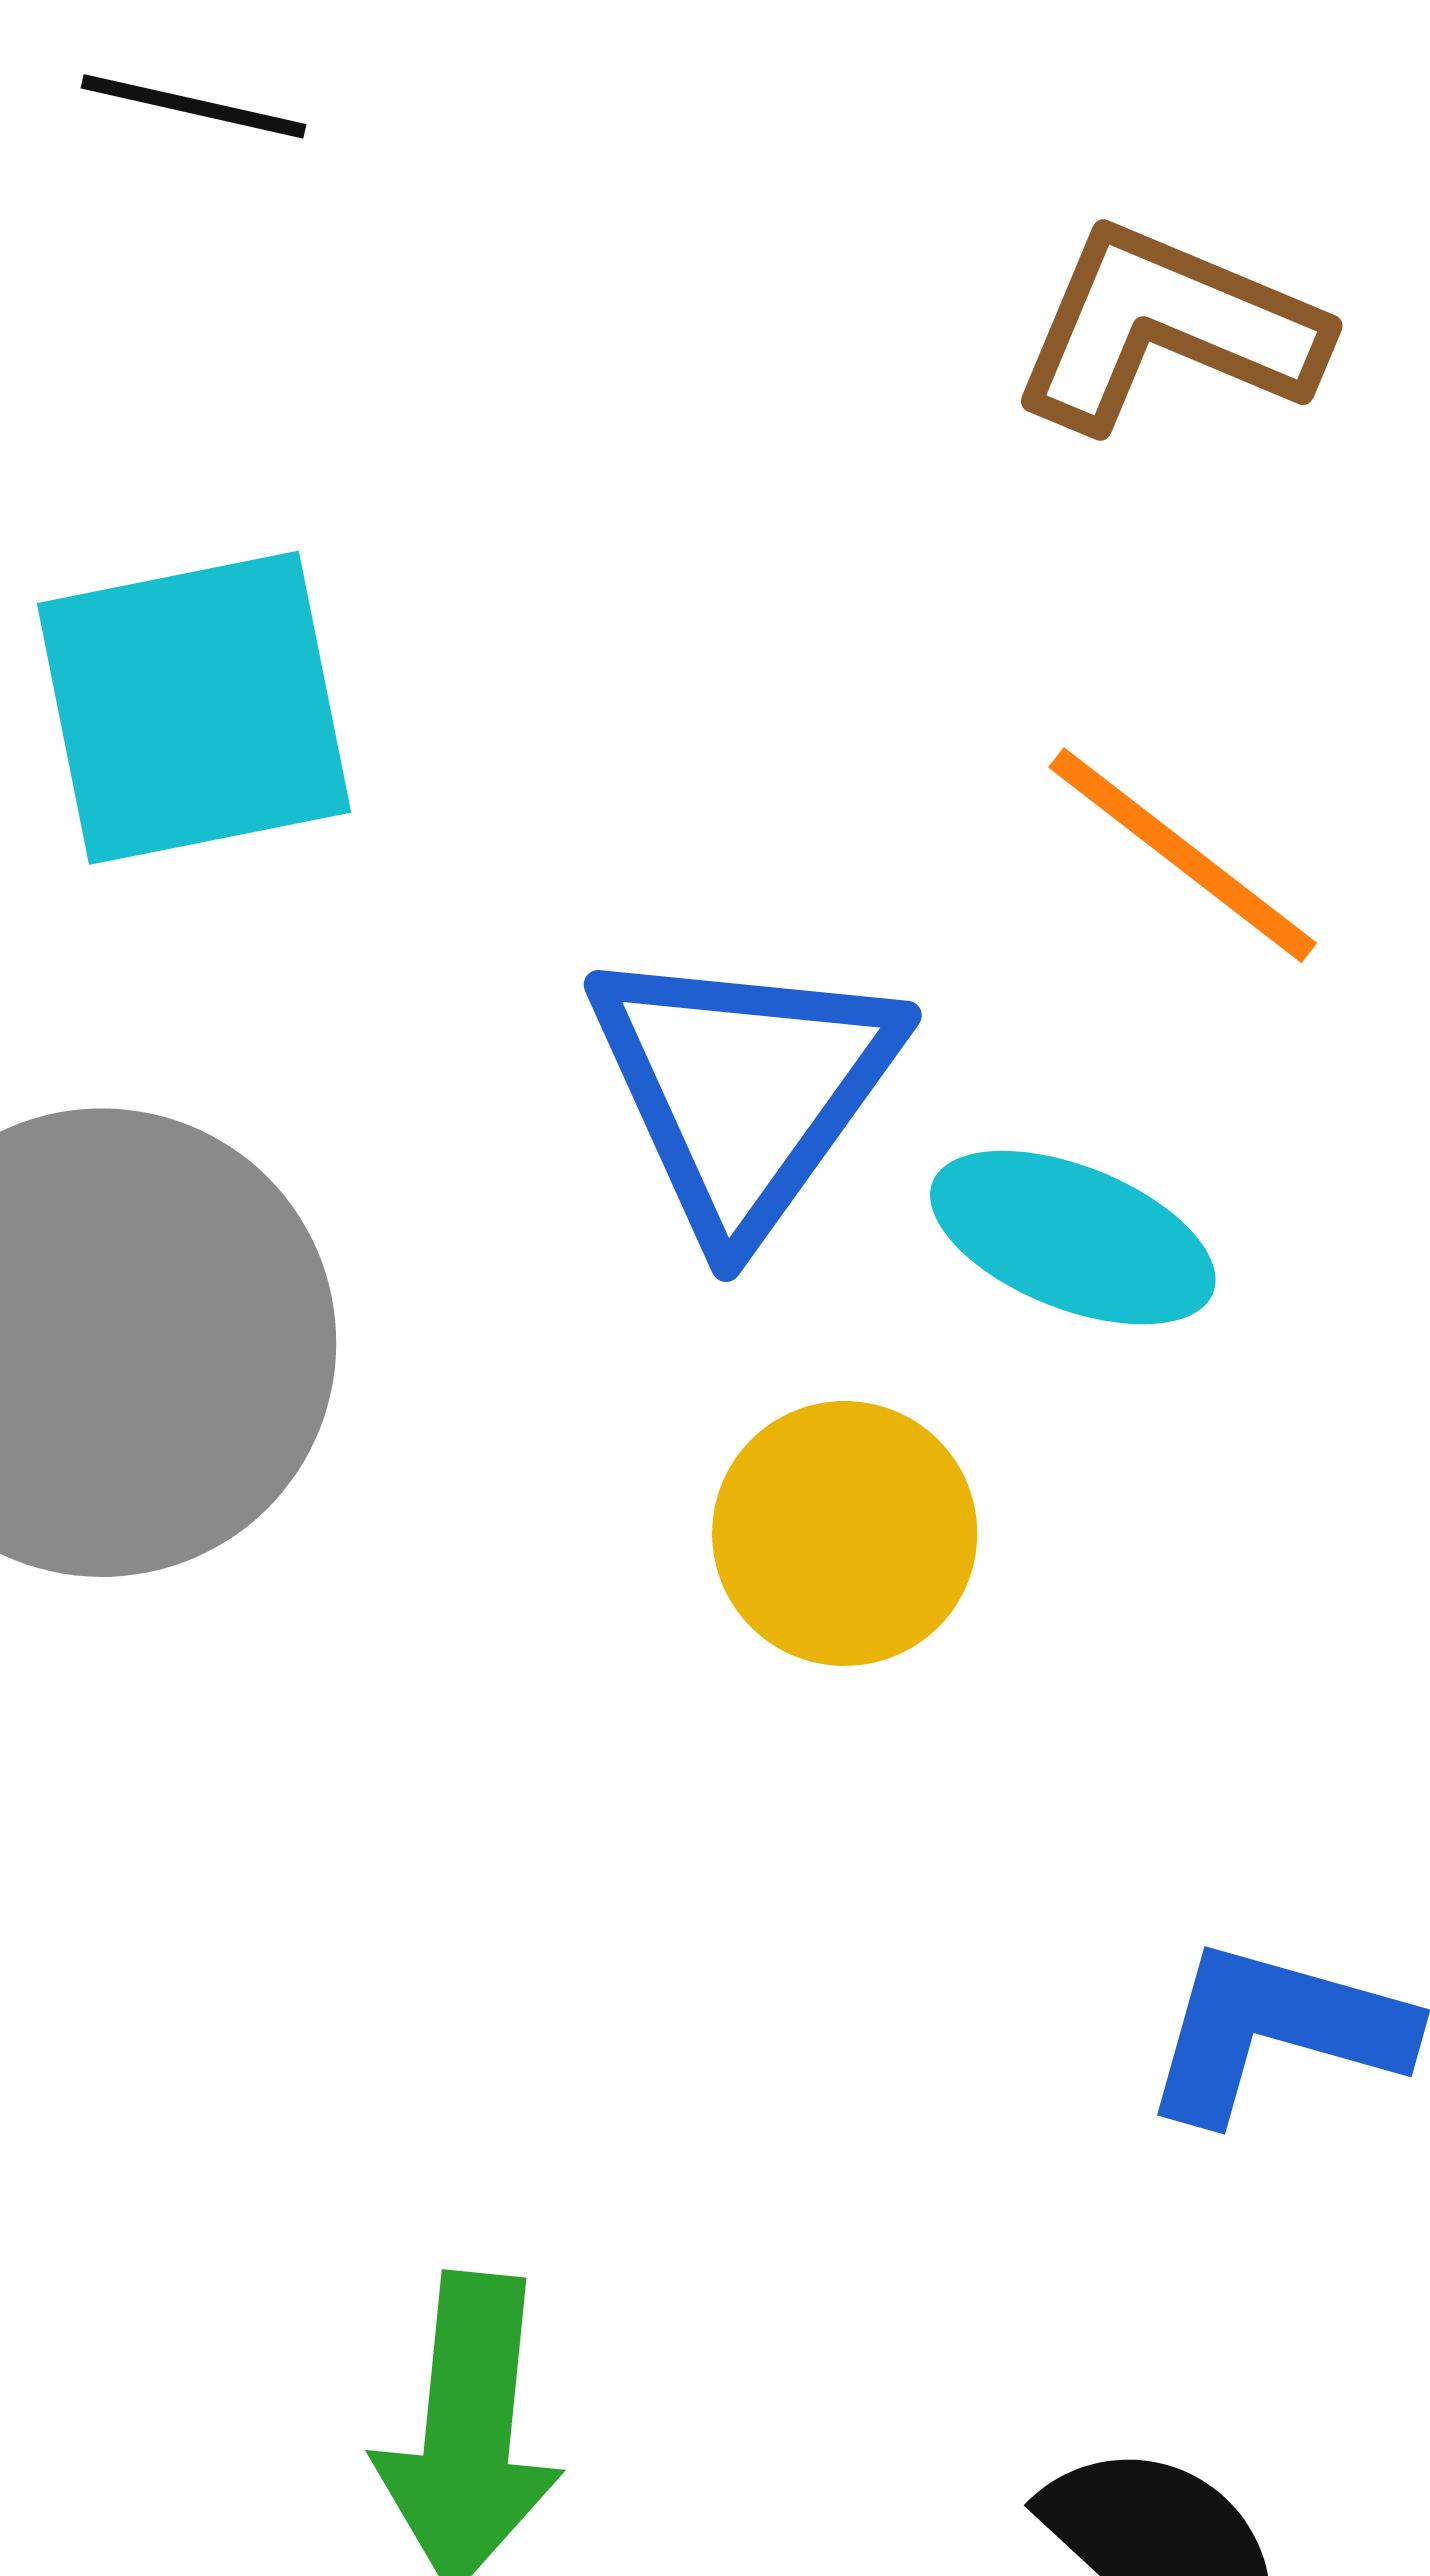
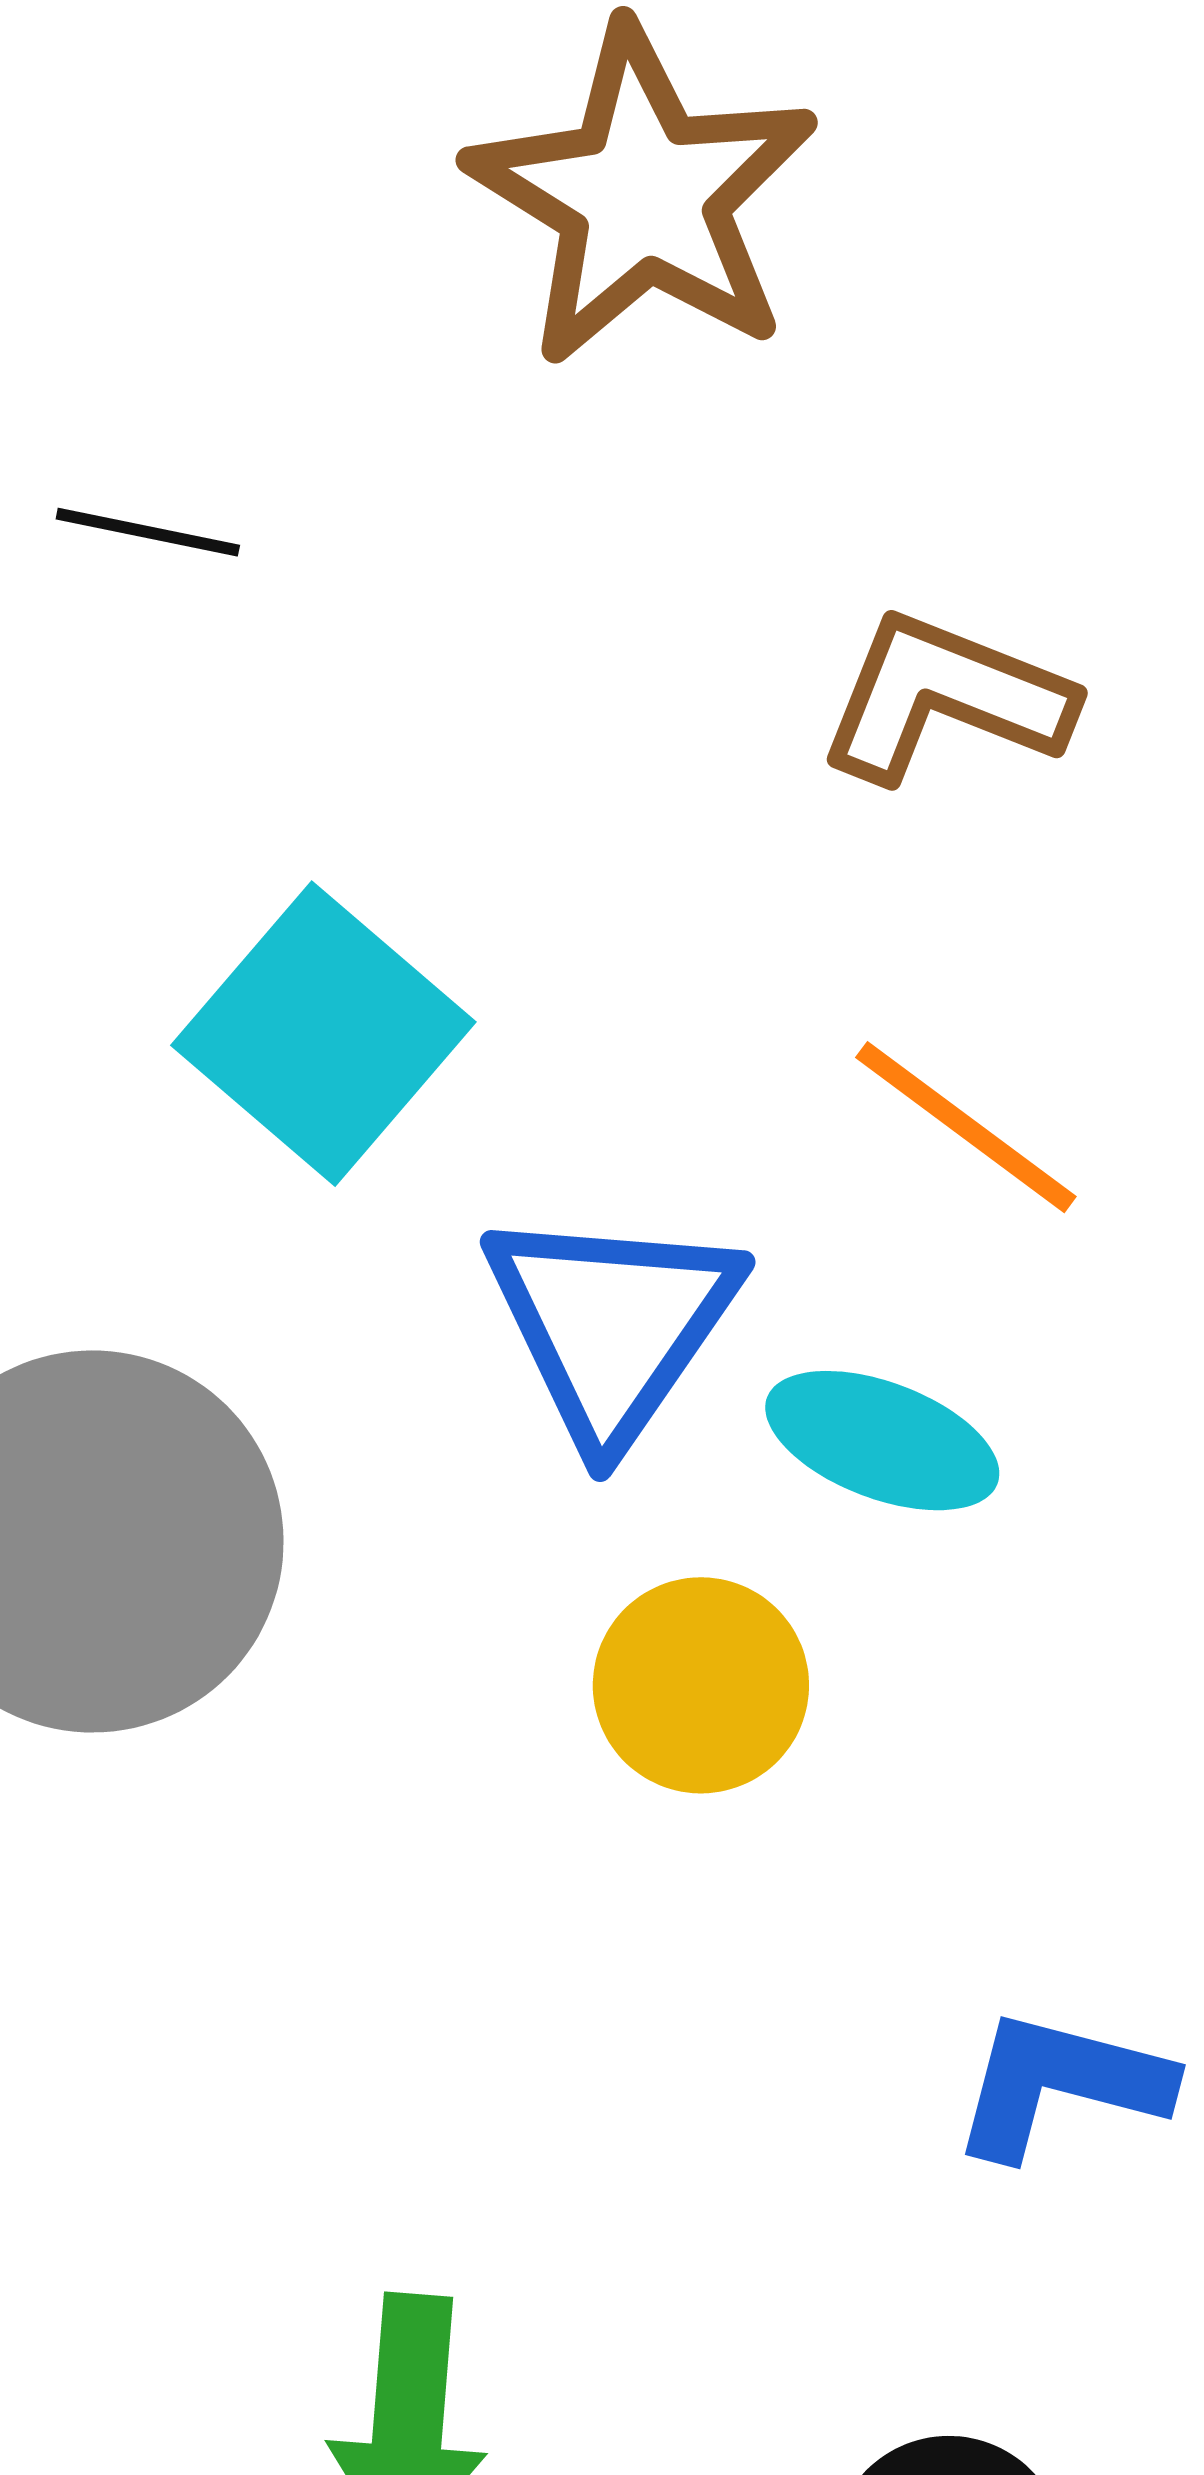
cyan square: (194, 708) -> (323, 1034), moved, turned -37

